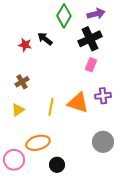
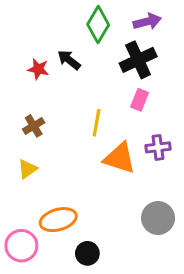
yellow line: (51, 107) -> (97, 123), moved

